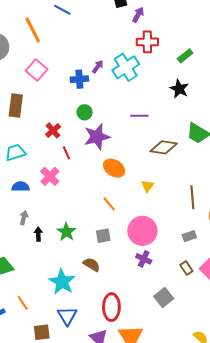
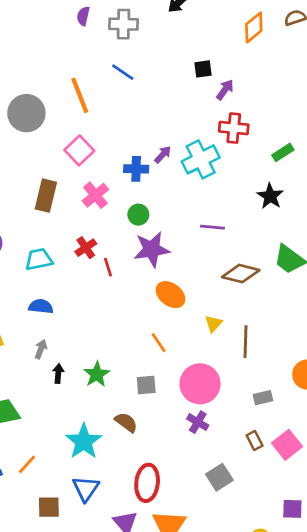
red cross: (53, 130) -> (86, 248), moved
pink cross: (50, 176) -> (95, 195), moved
brown line: (192, 197) -> (246, 342), moved
orange line: (23, 303) -> (27, 464), turned 70

